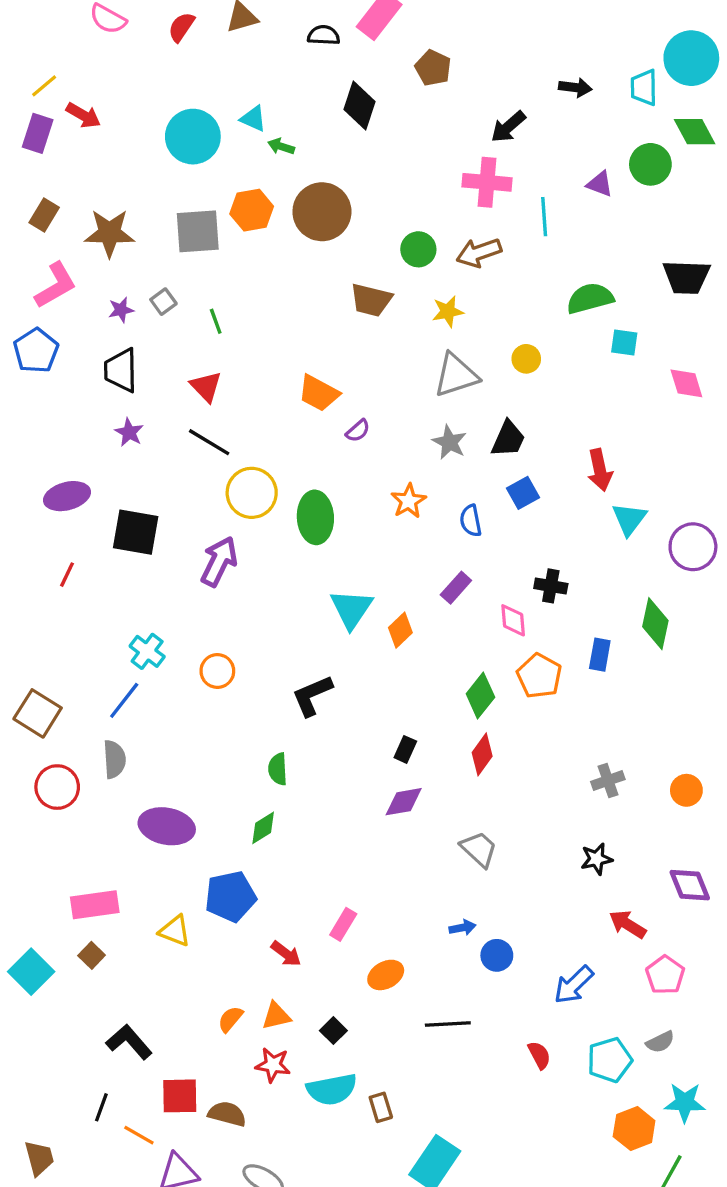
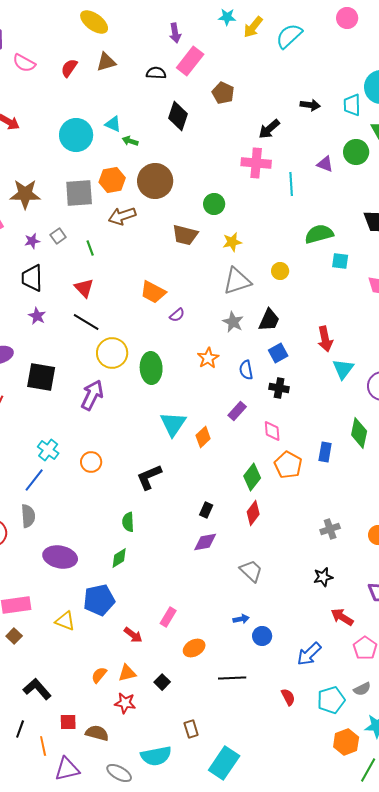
brown arrow: (479, 253) -> (122, 216), moved
black cross: (551, 586) -> (279, 388), moved
cyan semicircle: (332, 1089) -> (156, 756), moved
red square: (180, 1096) -> (68, 722), size x0.7
orange line: (139, 1135) -> (43, 746), turned 48

